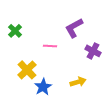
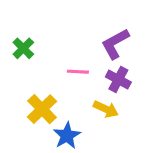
purple cross: (93, 51) -> (118, 79), moved
yellow arrow: (78, 82) -> (106, 109), moved, turned 42

